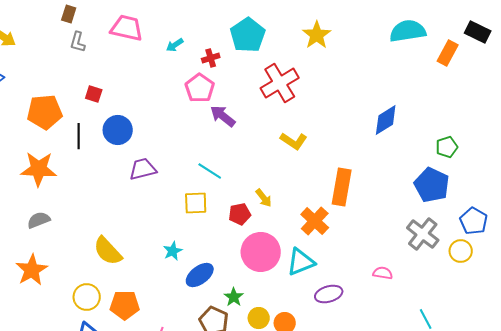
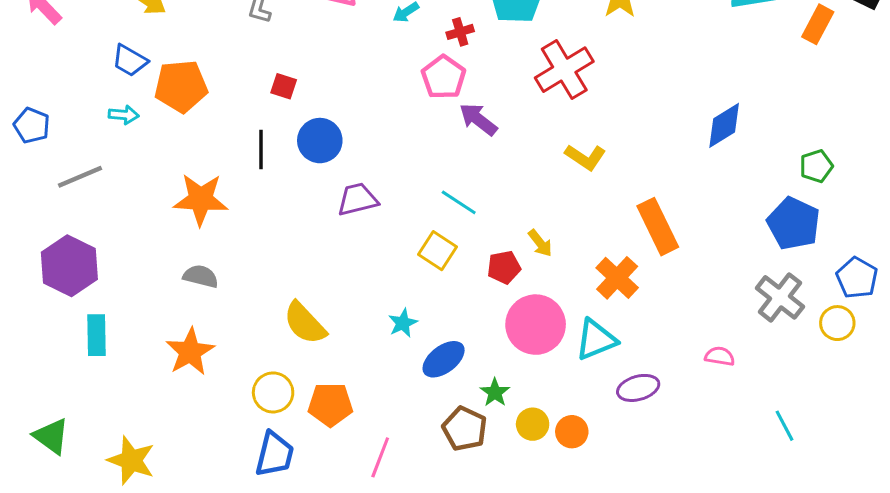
orange pentagon: (45, 112) -> (181, 86), moved
orange rectangle: (342, 187) -> (658, 227), turned -36
yellow square: (196, 203) -> (438, 251), turned 35
gray semicircle: (39, 220) -> (201, 276), turned 35

